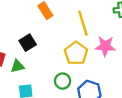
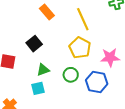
pink star: (105, 46) -> (110, 57), moved
green triangle: (17, 66) -> (43, 70), moved

